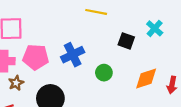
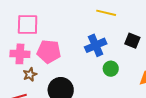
blue cross: (73, 55) -> (96, 45), moved

